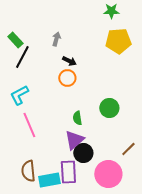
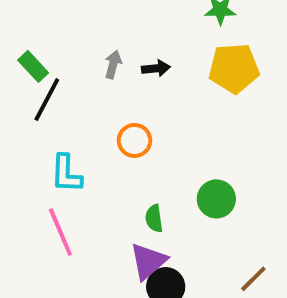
black arrow: (69, 61) -> (156, 68), moved, turned -32
cyan L-shape: (19, 95) -> (66, 174), moved, turned -60

